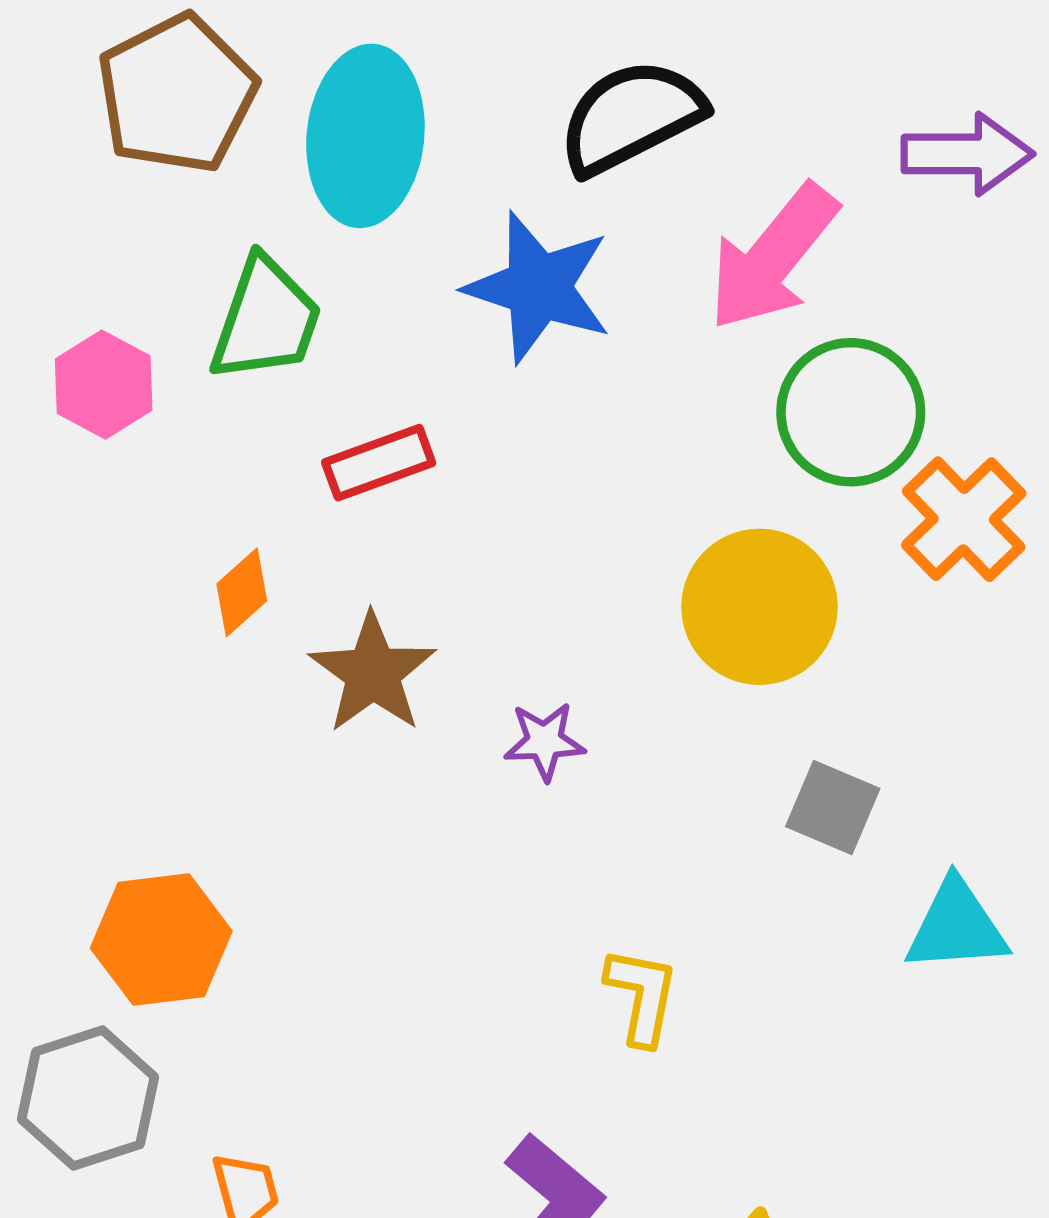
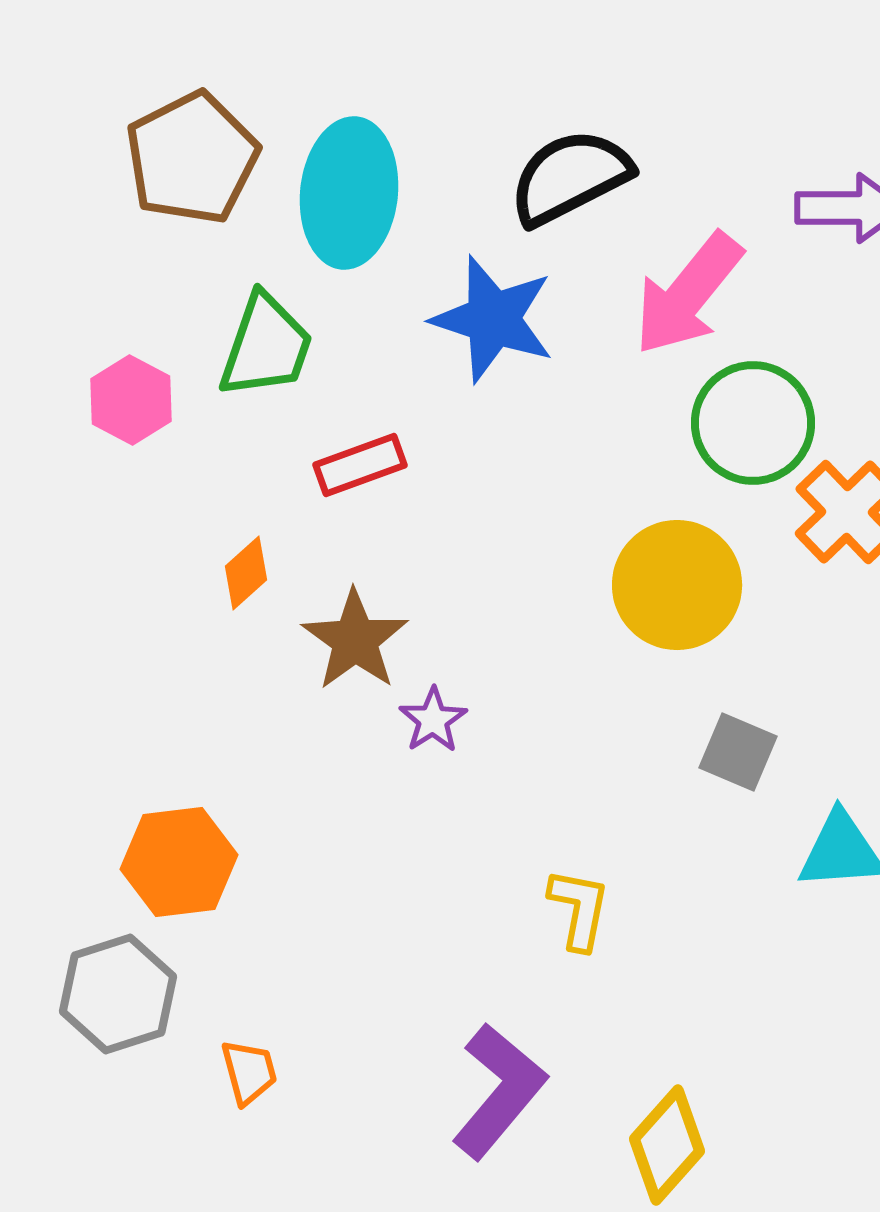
purple star: (544, 741) -> (433, 720), moved, turned -30

